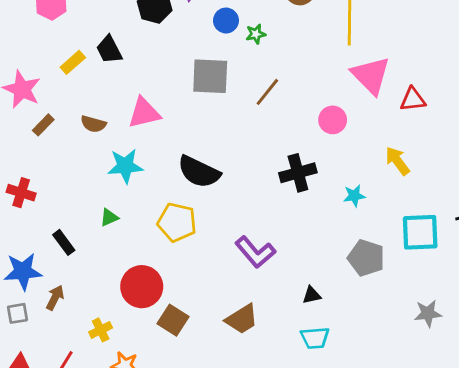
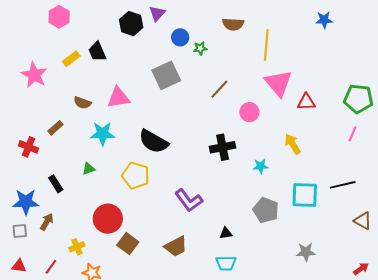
gray square: (210, 76) -> (166, 75), turned -32
brown line: (267, 92) -> (219, 89), moved
brown rectangle: (43, 125) -> (55, 128), moved

